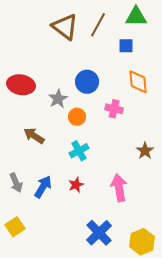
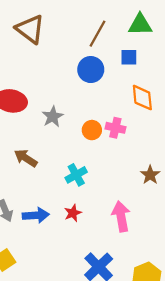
brown triangle: (65, 27) -> (30, 29), moved
blue circle: (87, 82) -> (91, 70), moved
orange circle: (77, 117) -> (92, 130), moved
blue arrow: (43, 187) -> (36, 215), turned 55

